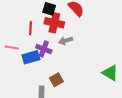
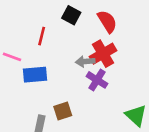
red cross: (54, 23) -> (103, 54), moved, turned 36
purple cross: (44, 49) -> (97, 80), moved

